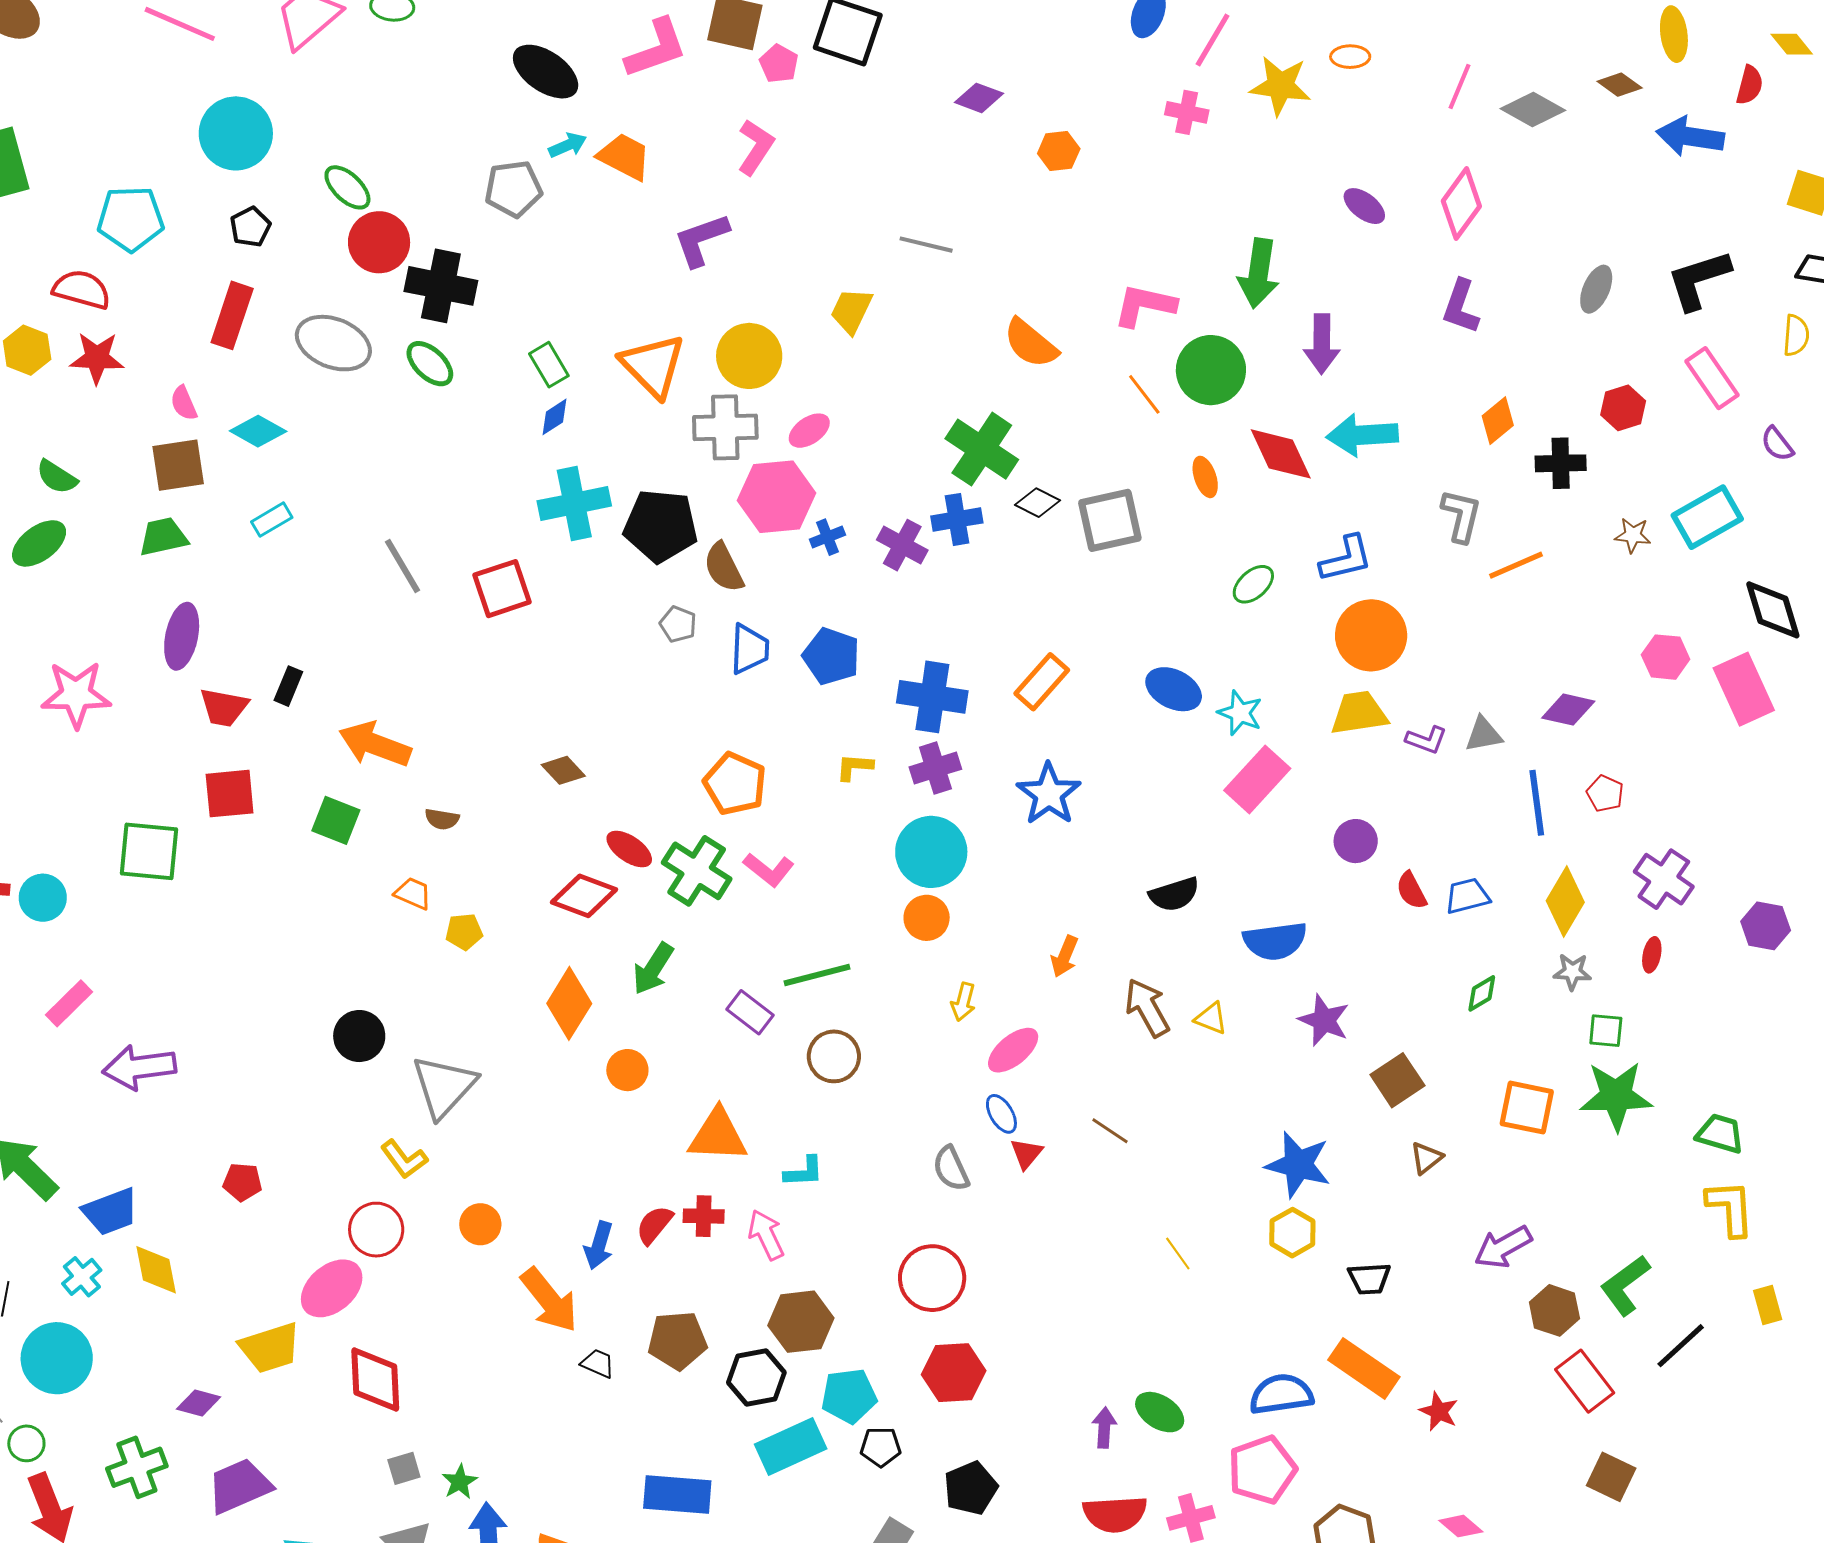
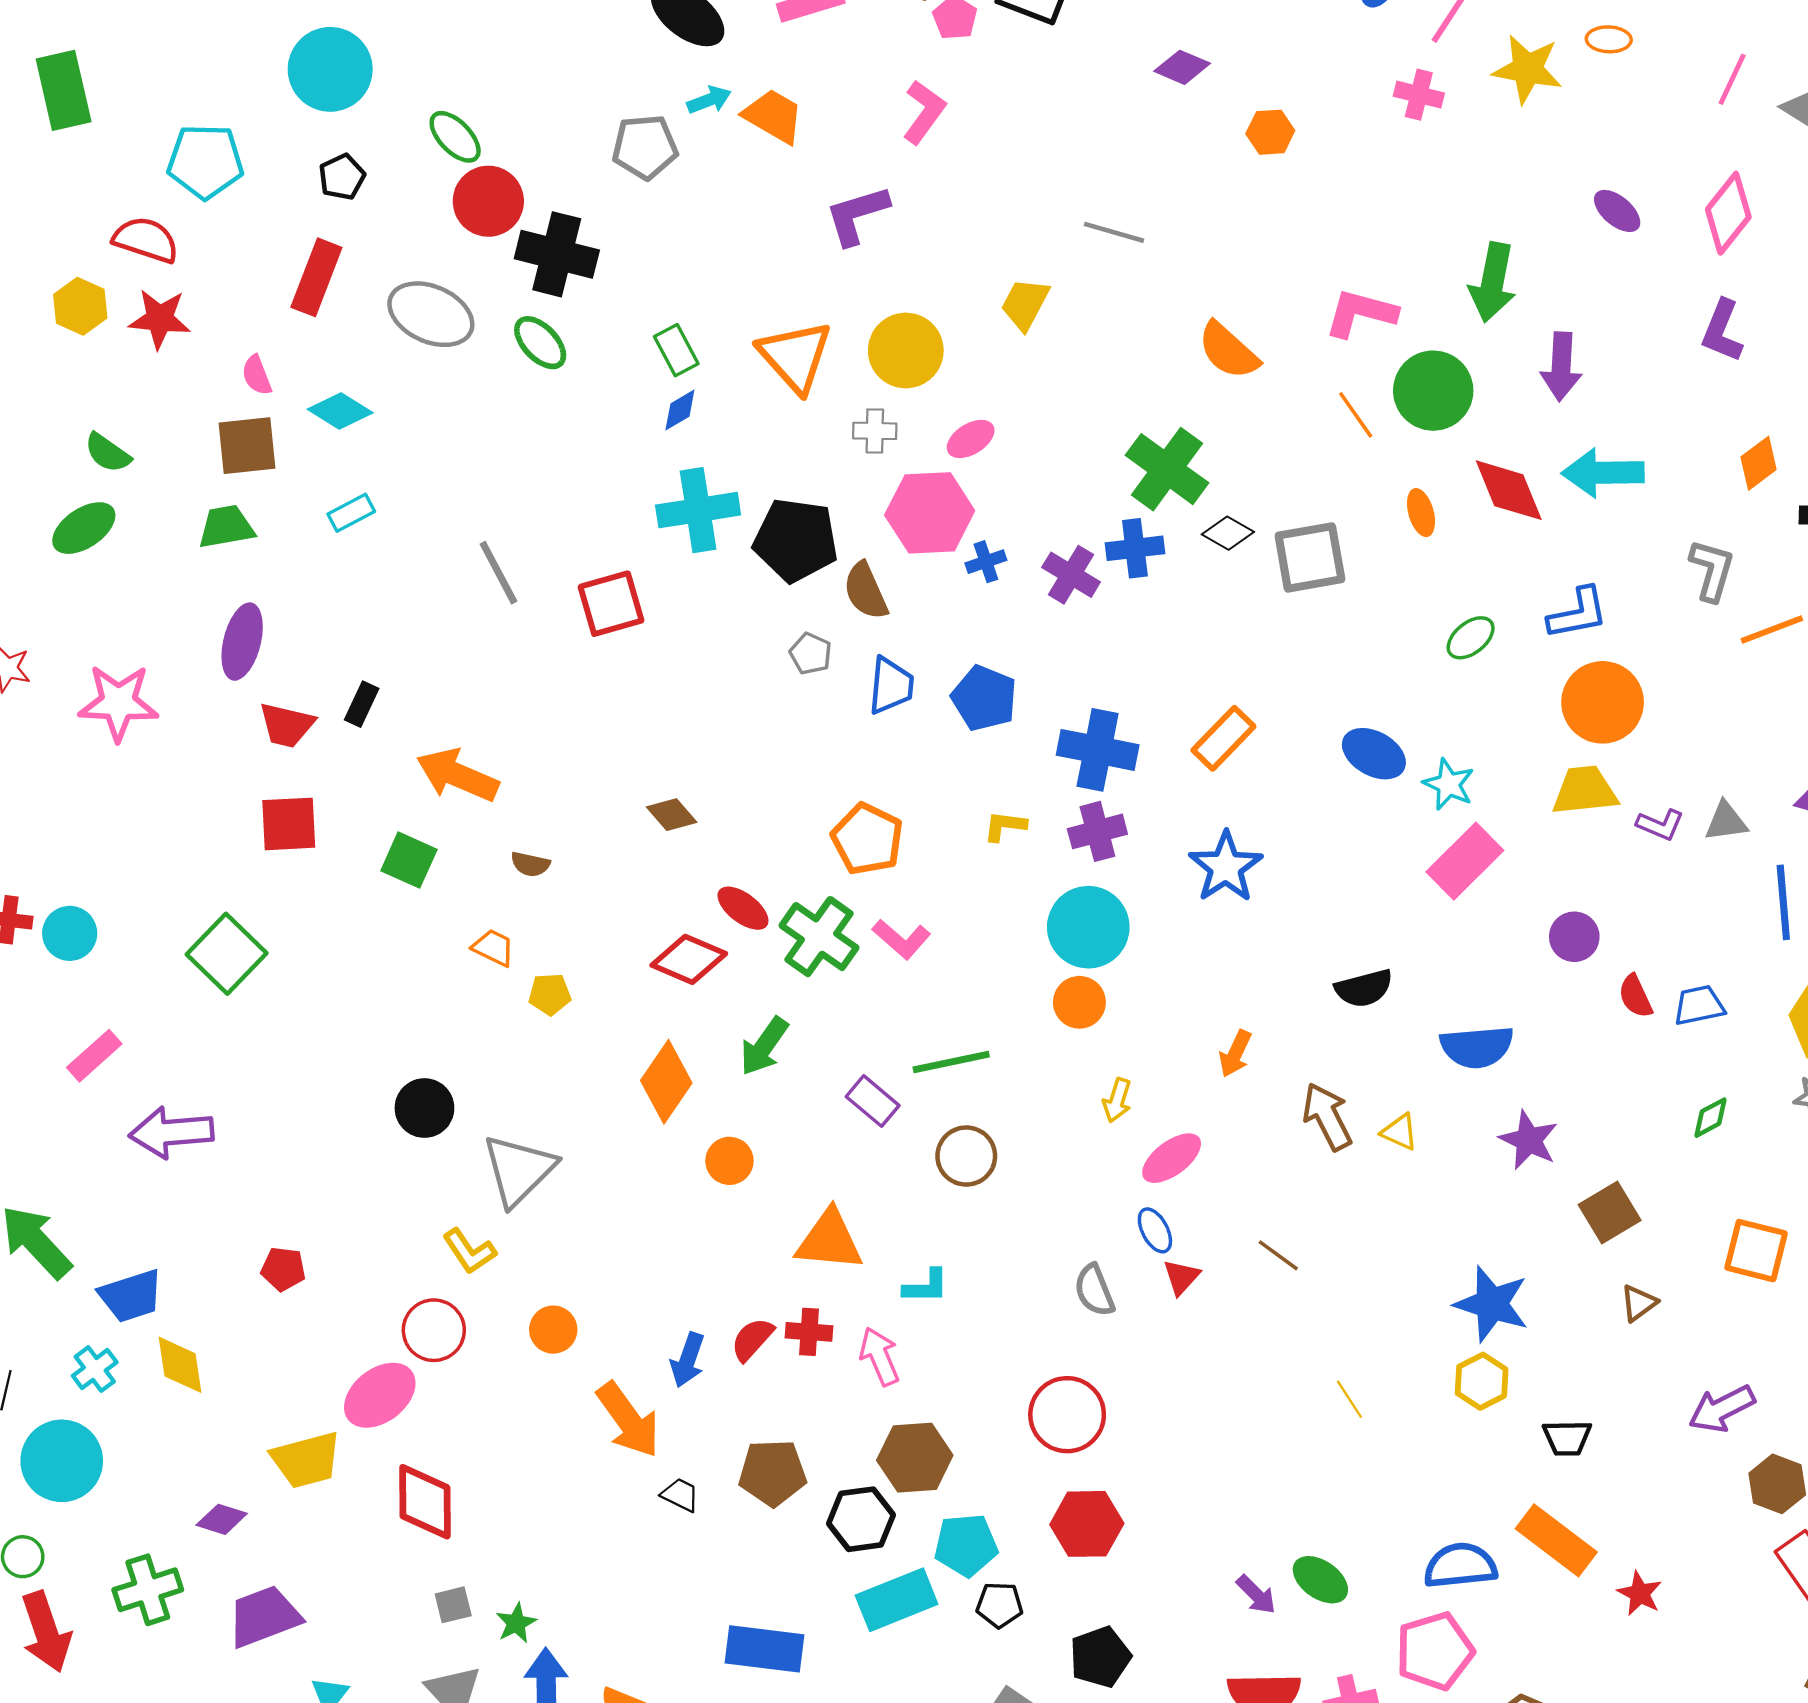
gray cross: (725, 427) -> (875, 431), size x0.6
green square: (149, 851) -> (227, 954), moved, turned 36
purple arrow: (1104, 1428) -> (1256, 1595), turned 129

